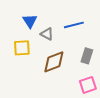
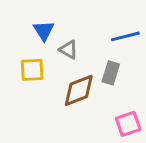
blue line: (74, 25) -> (125, 36), moved
gray rectangle: (87, 56) -> (111, 73), moved

